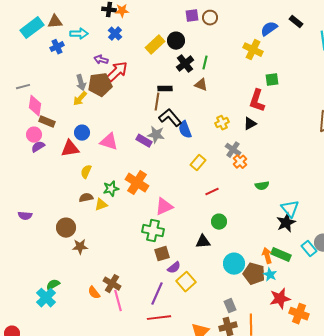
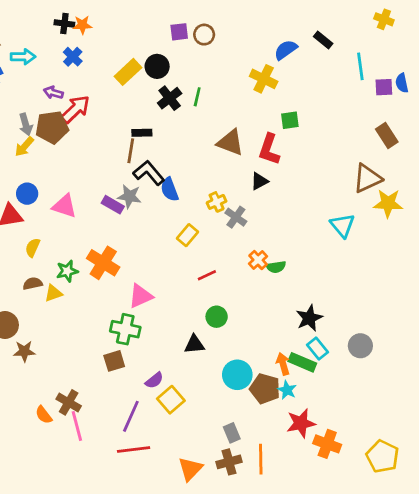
brown triangle: (201, 85) -> (230, 142), moved, size x1.5
yellow cross: (222, 123) -> (217, 202), moved
orange cross: (240, 162) -> (258, 260), moved
cyan triangle: (290, 209) -> (342, 225), moved
cyan rectangle: (309, 249) -> (318, 349), moved
brown square: (162, 254) -> (114, 361), moved

